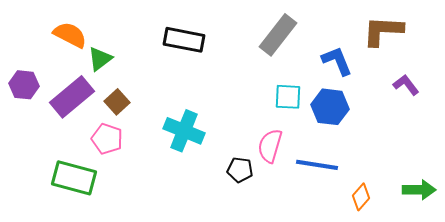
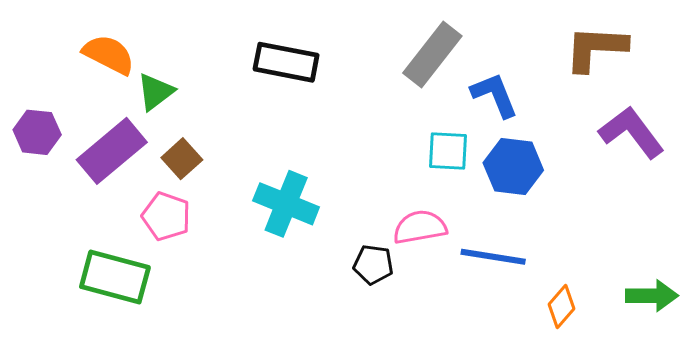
blue L-shape: (337, 61) -> (495, 95), moved
purple L-shape: (406, 85) -> (632, 132), size x1.6
pink semicircle: (270, 146) -> (420, 227), turned 64

